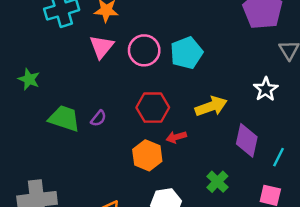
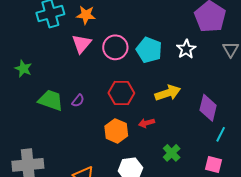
cyan pentagon: (186, 53) -> (149, 50), turned -30
white star: (266, 89) -> (186, 49), moved
red arrow: (176, 137) -> (146, 123), moved
purple diamond: (247, 140) -> (208, 108), moved

